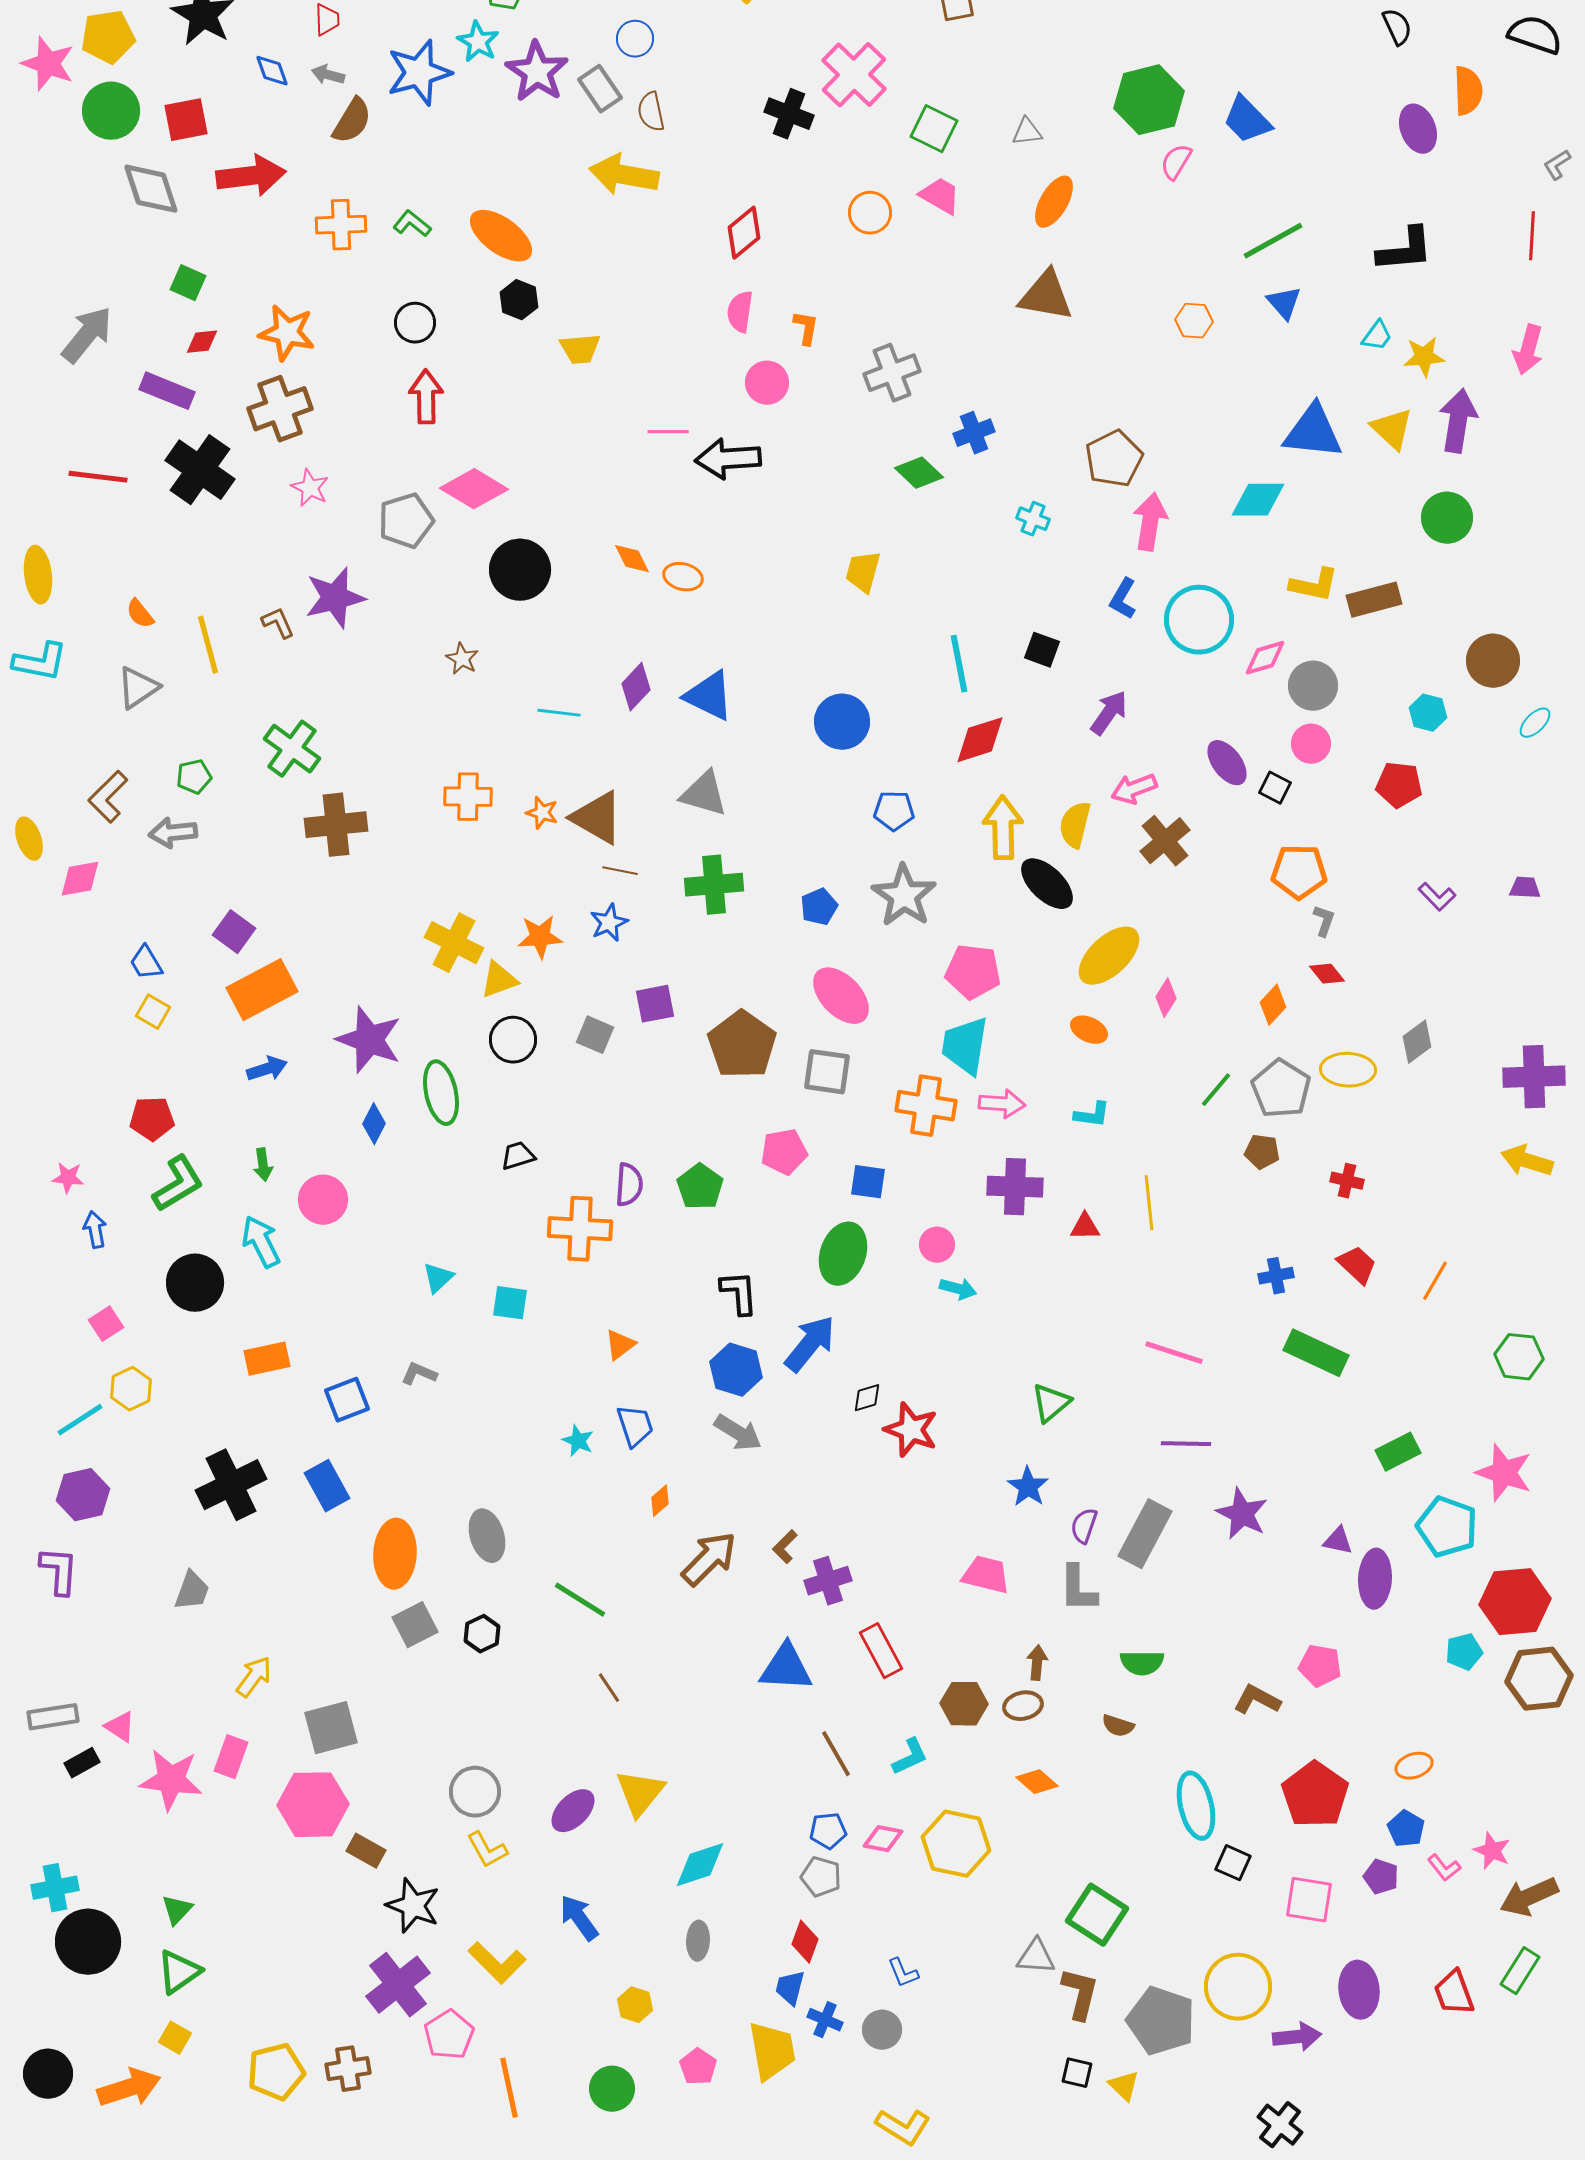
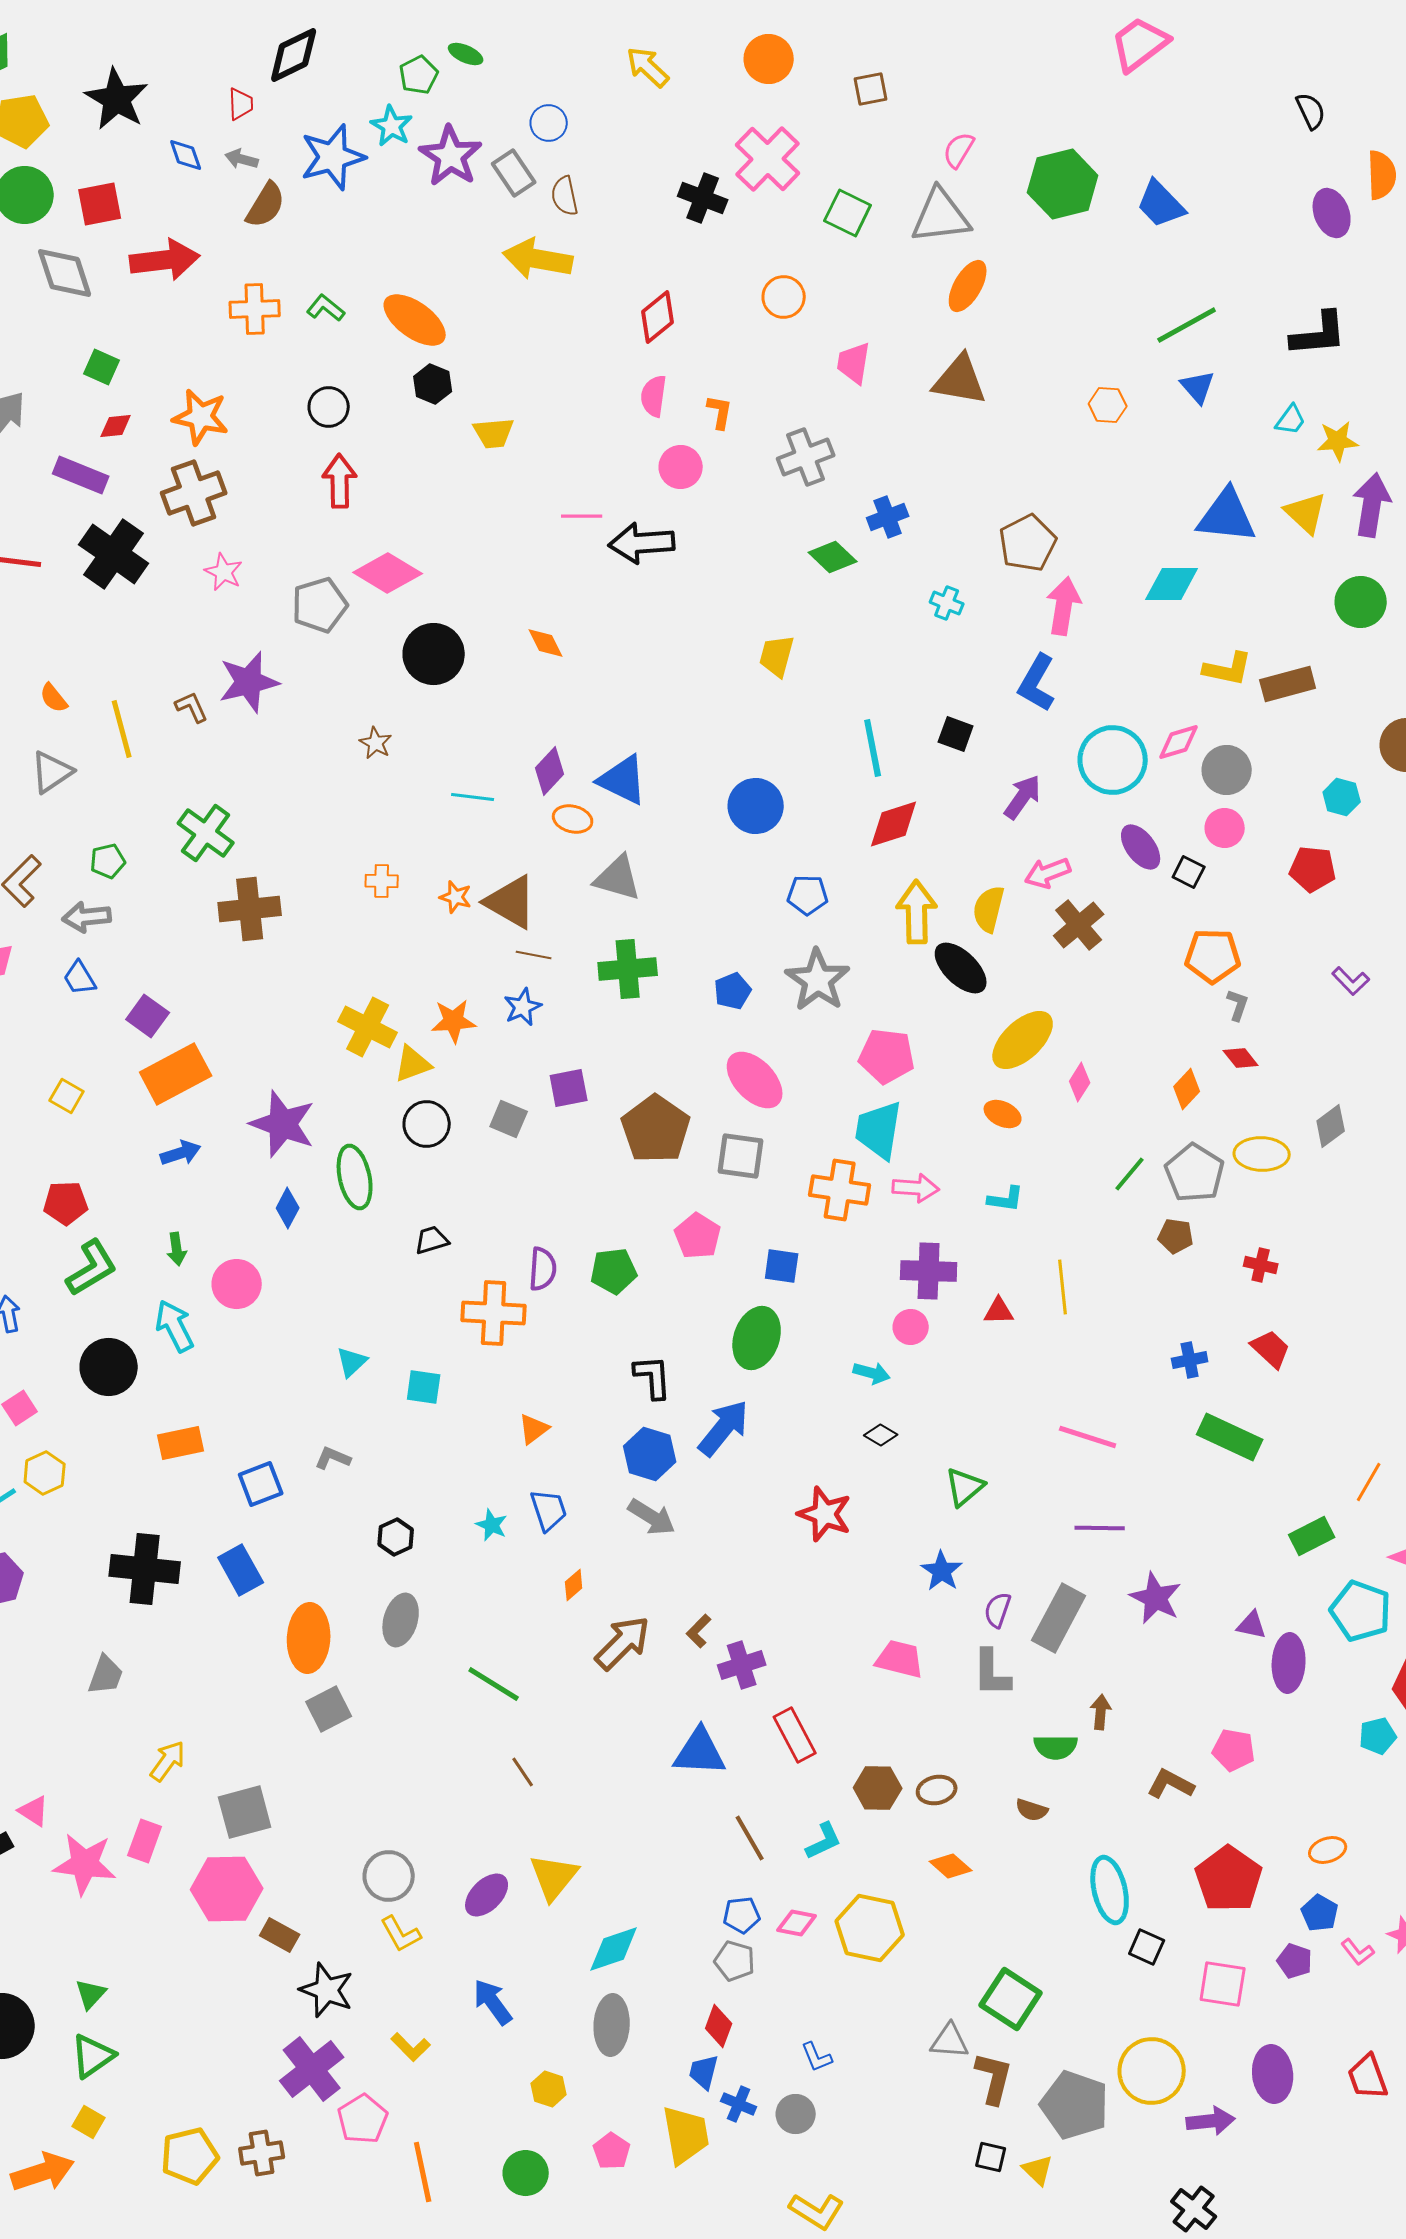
gray triangle: (1027, 132) -> (941, 216), size x2.0
pink semicircle: (1176, 162) -> (959, 150), moved
pink trapezoid: (940, 196) -> (854, 363), moved, turned -111
orange ellipse: (683, 577) -> (573, 819), moved
blue L-shape: (1123, 599) -> (1037, 683), size x1.4
cyan circle: (1199, 620) -> (1113, 760), moved
orange cross: (468, 797) -> (382, 881), size x0.7
blue trapezoid: (146, 963) -> (80, 978), moved
pink pentagon: (784, 1152) -> (698, 1236), turned -30
green pentagon: (700, 1187) -> (614, 1271), turned 30
pink circle: (937, 1245) -> (911, 1327), moved
orange line: (1435, 1281) -> (1369, 1482), moved
black diamond: (867, 1398) -> (881, 1435), moved, turned 48
black cross: (231, 1485) -> (145, 1569), turned 32
gray ellipse: (487, 1536) -> (401, 1620), turned 33
black hexagon: (482, 1634) -> (396, 1537), moved
brown arrow: (1037, 1663) -> (1101, 1712), moved
gray ellipse: (698, 1941) -> (612, 2025), size x1.5
yellow L-shape: (497, 1963) -> (411, 2047), size x0.7

